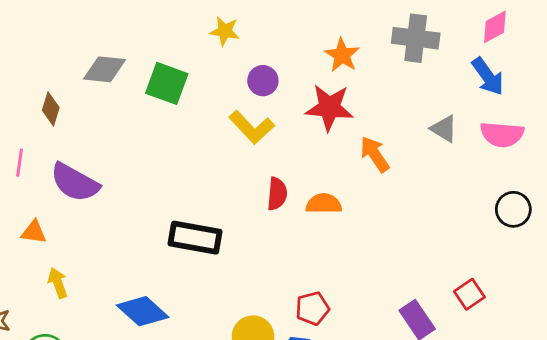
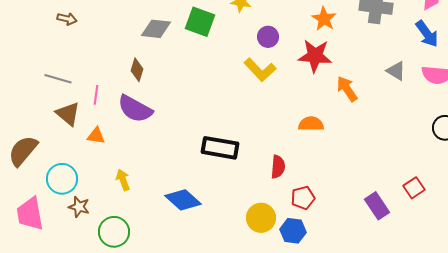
green square: (167, 83) -> (200, 22), moved
brown diamond: (51, 109) -> (137, 70), moved
red semicircle: (277, 194) -> (278, 167), moved
orange triangle: (34, 232) -> (96, 136), moved

